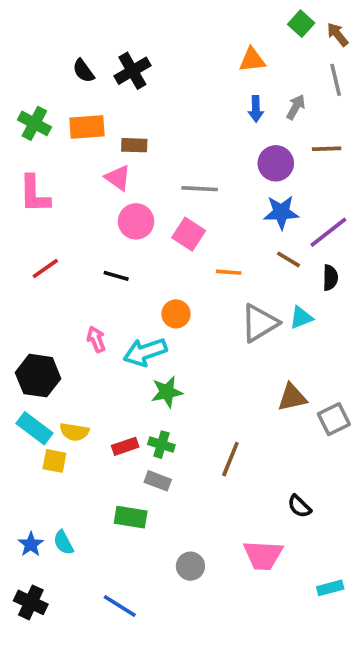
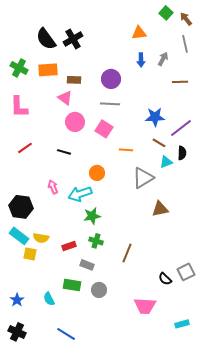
black semicircle: (83, 71) -> (46, 39), size x1.6
purple circle: (276, 163) -> (111, 79), moved
cyan triangle: (301, 318) -> (166, 162), moved
brown triangle: (292, 397) -> (160, 209), moved
gray square: (334, 419) -> (186, 272), moved
green cross: (161, 445) -> (96, 241), moved
cyan semicircle: (63, 543) -> (49, 299), moved
gray circle: (190, 566) -> (99, 290), moved

